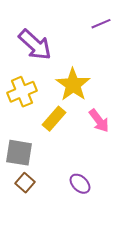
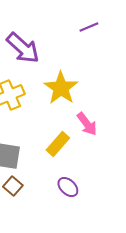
yellow rectangle: (54, 119) -> (58, 144), moved

